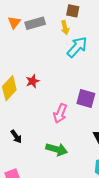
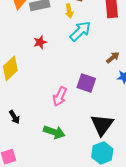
red star: (33, 81) -> (40, 42), moved

